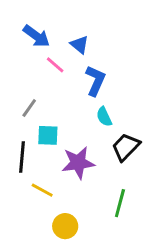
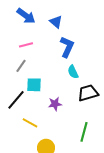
pink line: (55, 65) -> (26, 45), moved, turned -56
black trapezoid: (126, 147) -> (88, 93), turned 30
black line: (22, 157) -> (16, 100), turned 35
purple star: (78, 163) -> (55, 104), size x0.6

